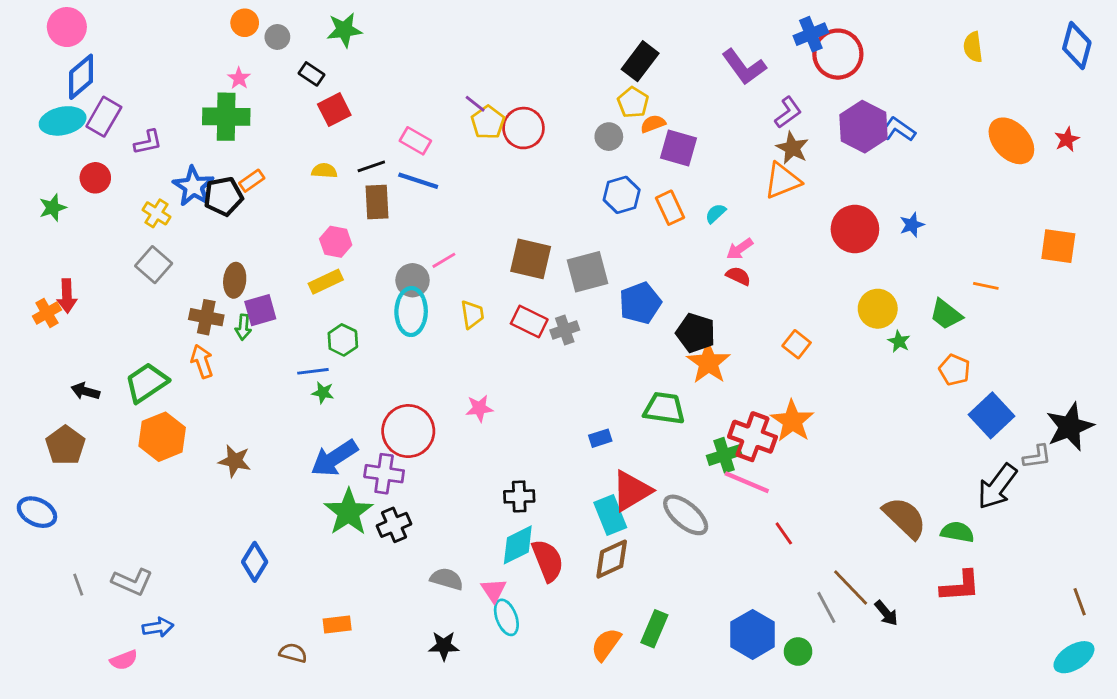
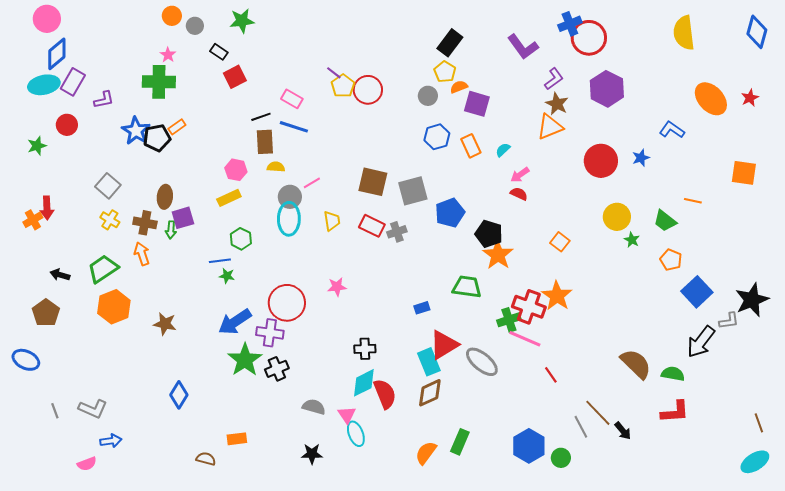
yellow semicircle: (973, 47) -> (684, 33), size x1.6
blue L-shape: (898, 129) -> (672, 130), moved
yellow semicircle: (324, 171) -> (276, 167), moved
yellow cross: (156, 213) -> (110, 220), moved

